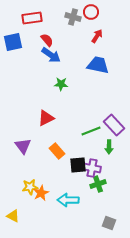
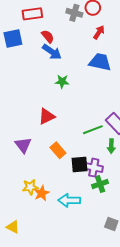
yellow triangle: (13, 216) -> (13, 227), moved

